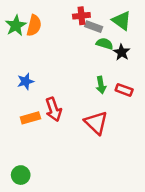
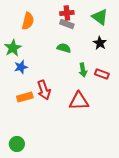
green star: (16, 25) -> (13, 48), moved
gray rectangle: (94, 27) -> (67, 24), moved
green semicircle: (105, 44) -> (64, 48), moved
red triangle: (96, 123) -> (79, 101), turned -45

